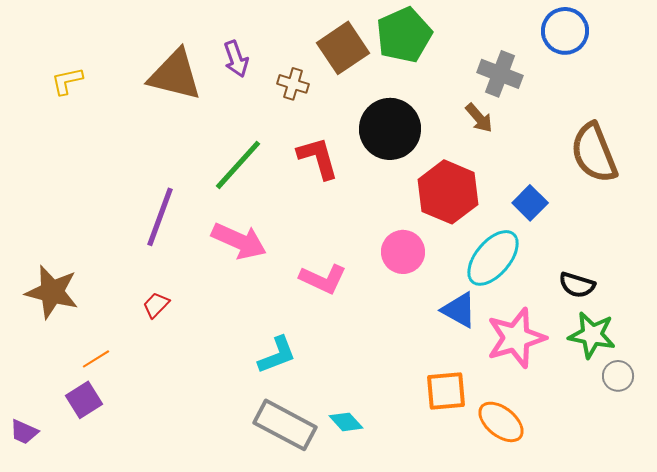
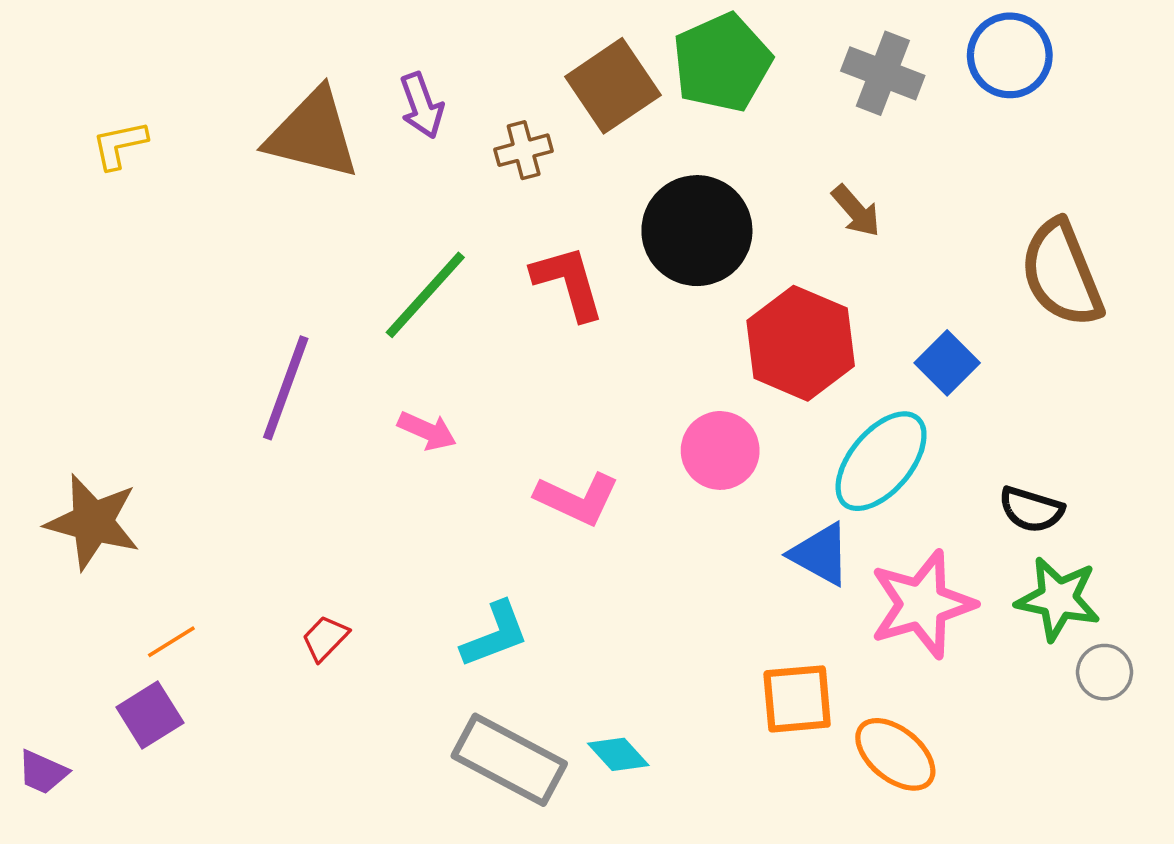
gray cross: (500, 74) -> (883, 73), moved
brown cross: (293, 84) -> (524, 150), turned -32
pink arrow: (239, 241) -> (427, 431), size x0.6
red trapezoid: (156, 305) -> (325, 638), moved

